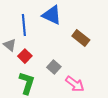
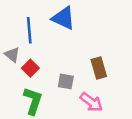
brown rectangle: (81, 38) -> (99, 68), moved, turned 36
gray square: (54, 67) -> (66, 81), turned -32

